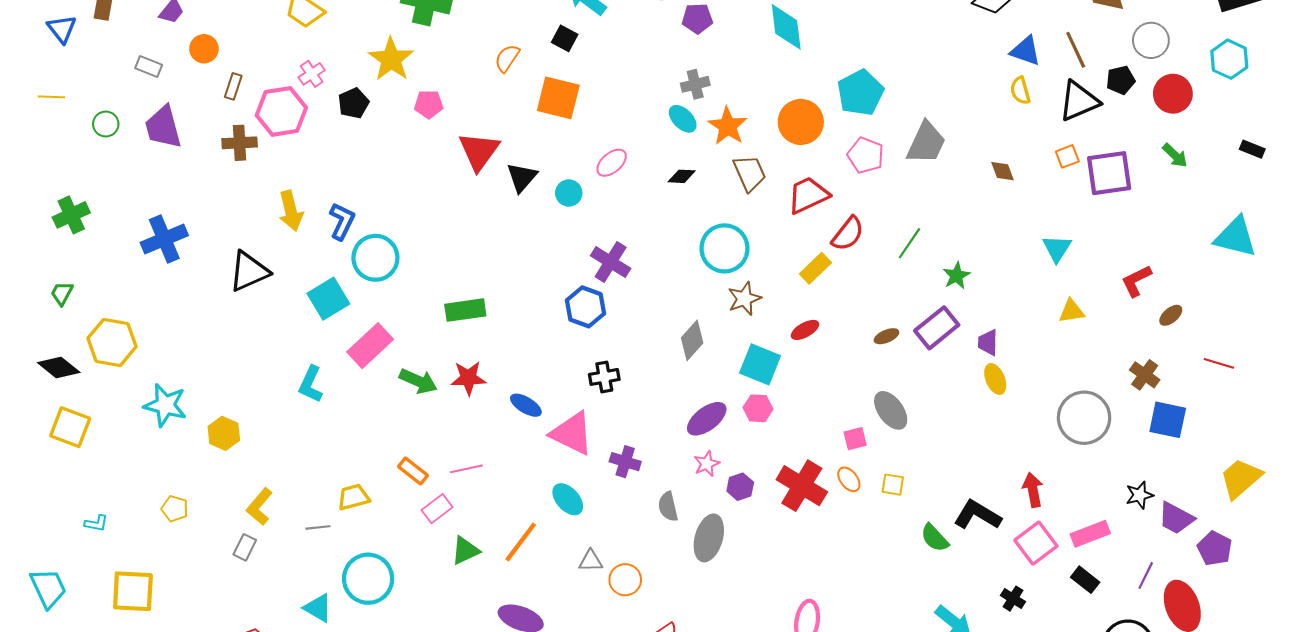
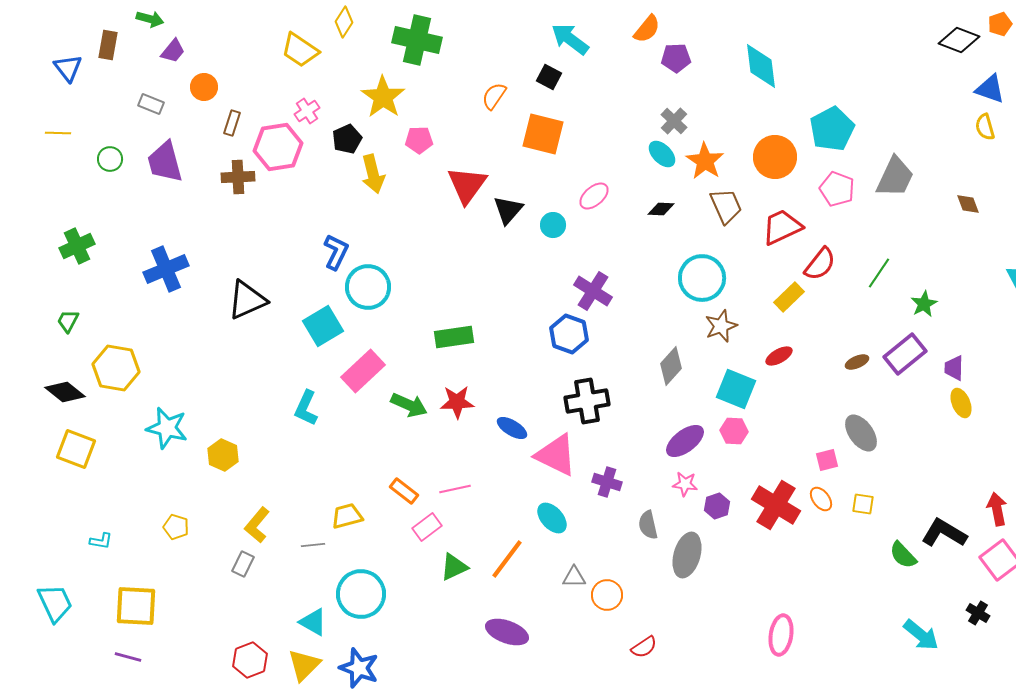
gray cross: (695, 84) -> (674, 121), turned -32
yellow arrow: (291, 211) -> (373, 174), moved
black cross: (604, 377) -> (587, 401), size x1.5
pink star: (707, 464) -> (685, 484), turned 30

